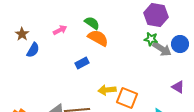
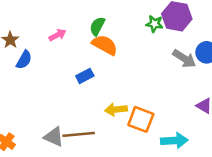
green semicircle: (92, 23) -> (97, 26), turned -98
green star: (151, 39) -> (154, 24), moved

